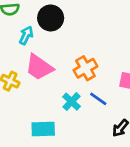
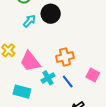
pink trapezoid: (39, 67) -> (30, 61), moved

